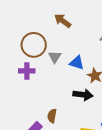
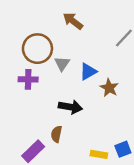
blue triangle: (77, 63) -> (88, 72), turned -49
black arrow: (83, 95) -> (70, 107), moved

